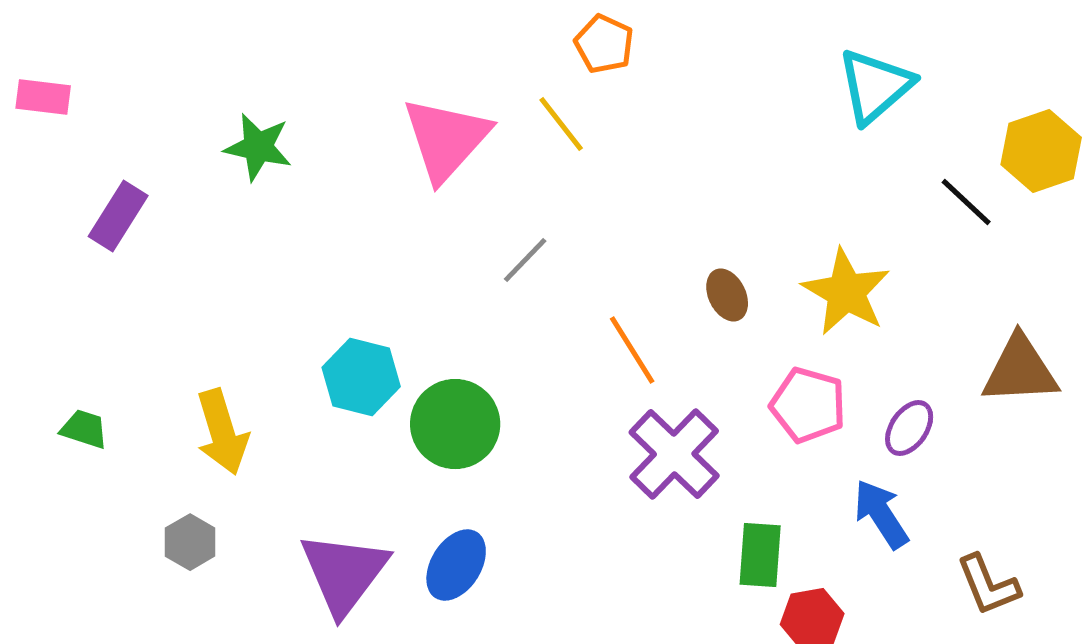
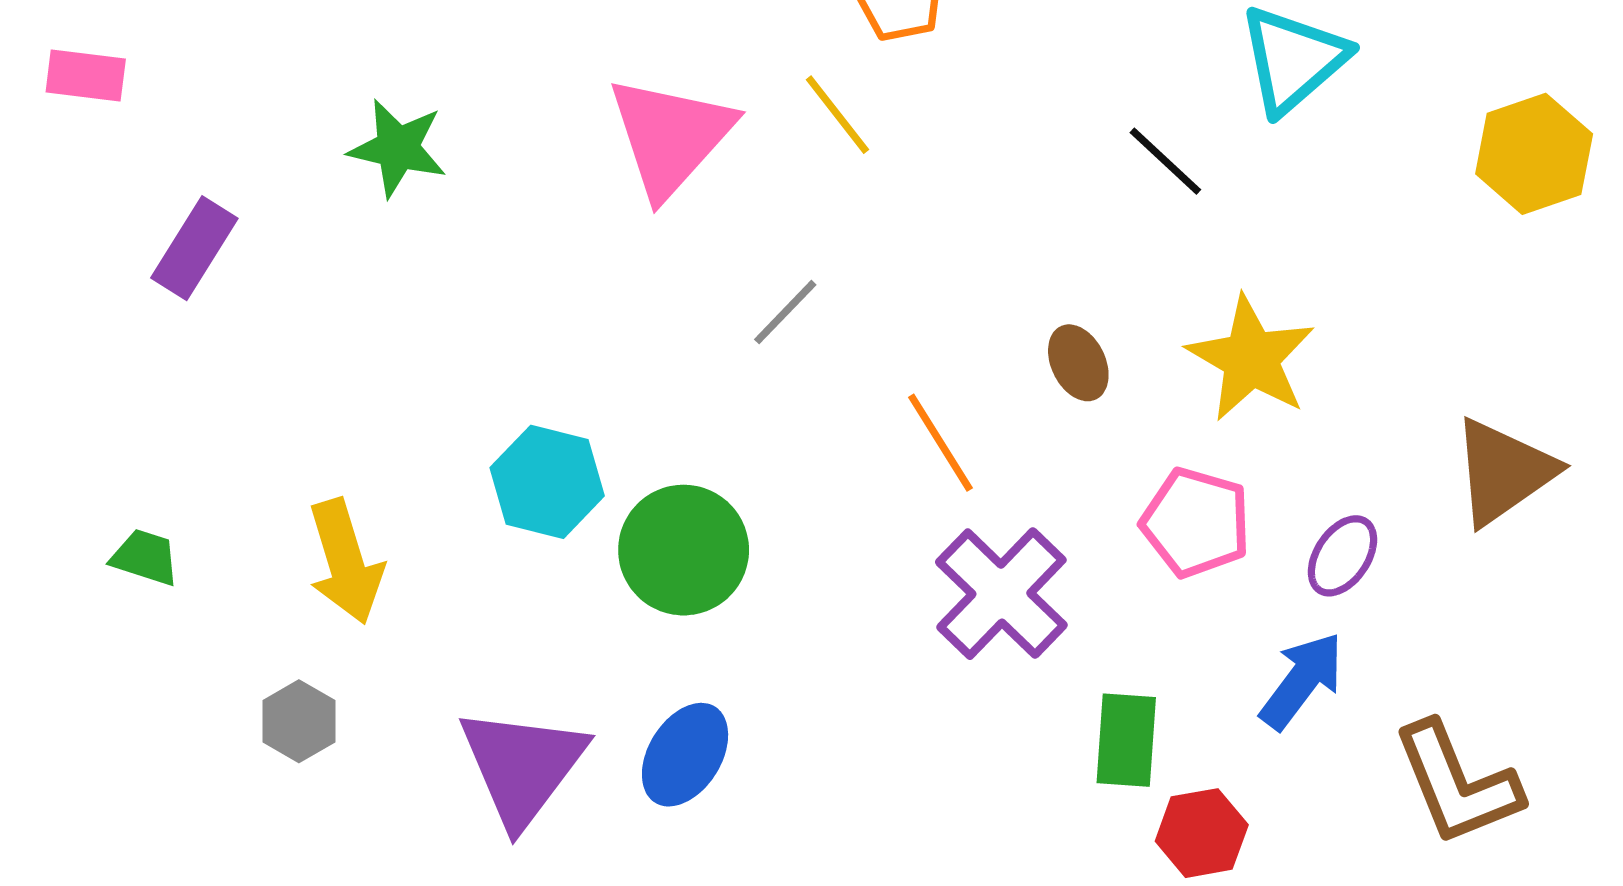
black line: (966, 202) -> (1165, 161), moved
brown triangle: (1020, 370) -> (1504, 472), turned -32
blue arrow: (881, 514) -> (1302, 681), turned 70
brown L-shape: (988, 585) -> (1457, 784), size x1.4

